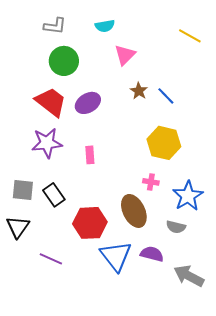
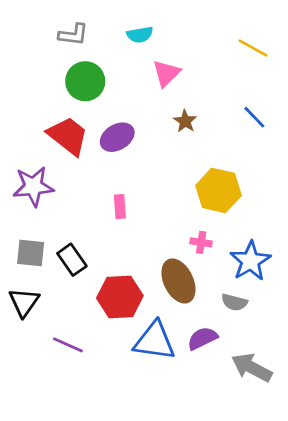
blue line: (166, 96) -> (254, 117), moved
purple star: (47, 143) -> (33, 186), moved
purple semicircle: (152, 254) -> (202, 338), turned -40
blue triangle: (116, 256) -> (154, 341), turned -44

